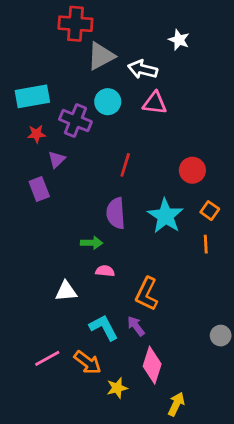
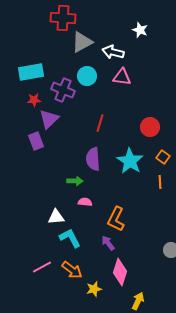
purple triangle: (57, 159) -> (49, 119), size x1.5
cyan L-shape: (104, 327) -> (70, 238), moved

